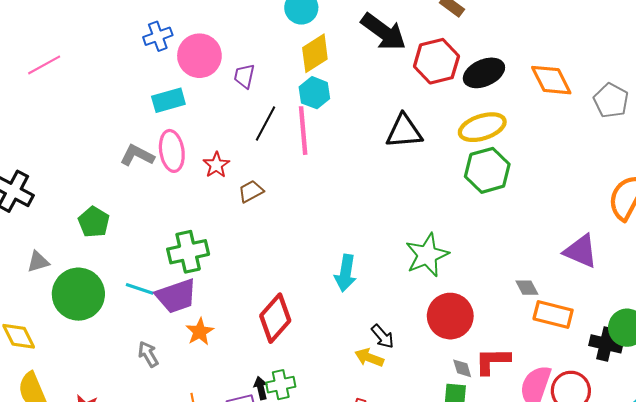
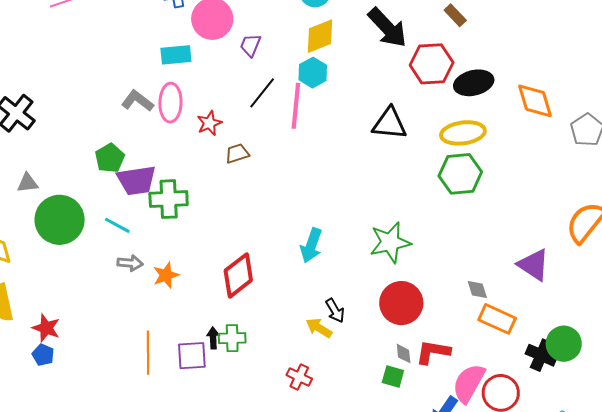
green pentagon: (94, 222) -> (110, 158), moved
purple trapezoid: (176, 296) -> (136, 180), moved
gray arrow: (148, 354) -> (130, 263), moved, turned 115

